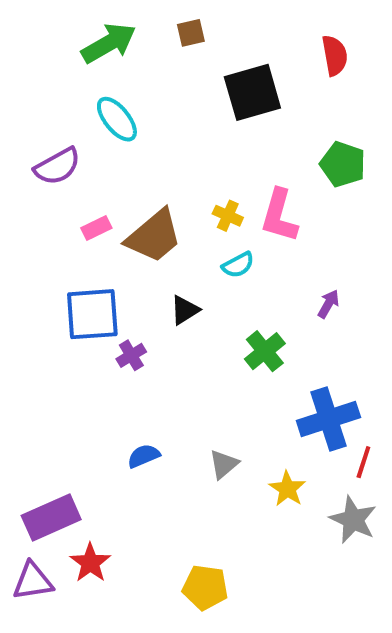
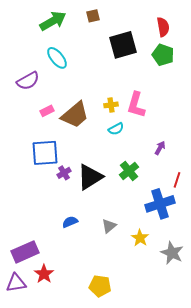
green pentagon: (343, 164) -> (163, 55), moved
yellow cross: (228, 216) -> (111, 105), turned -32
black triangle: (185, 310) -> (90, 177), moved, size x1.8
red line: (363, 462) -> (177, 180), moved

